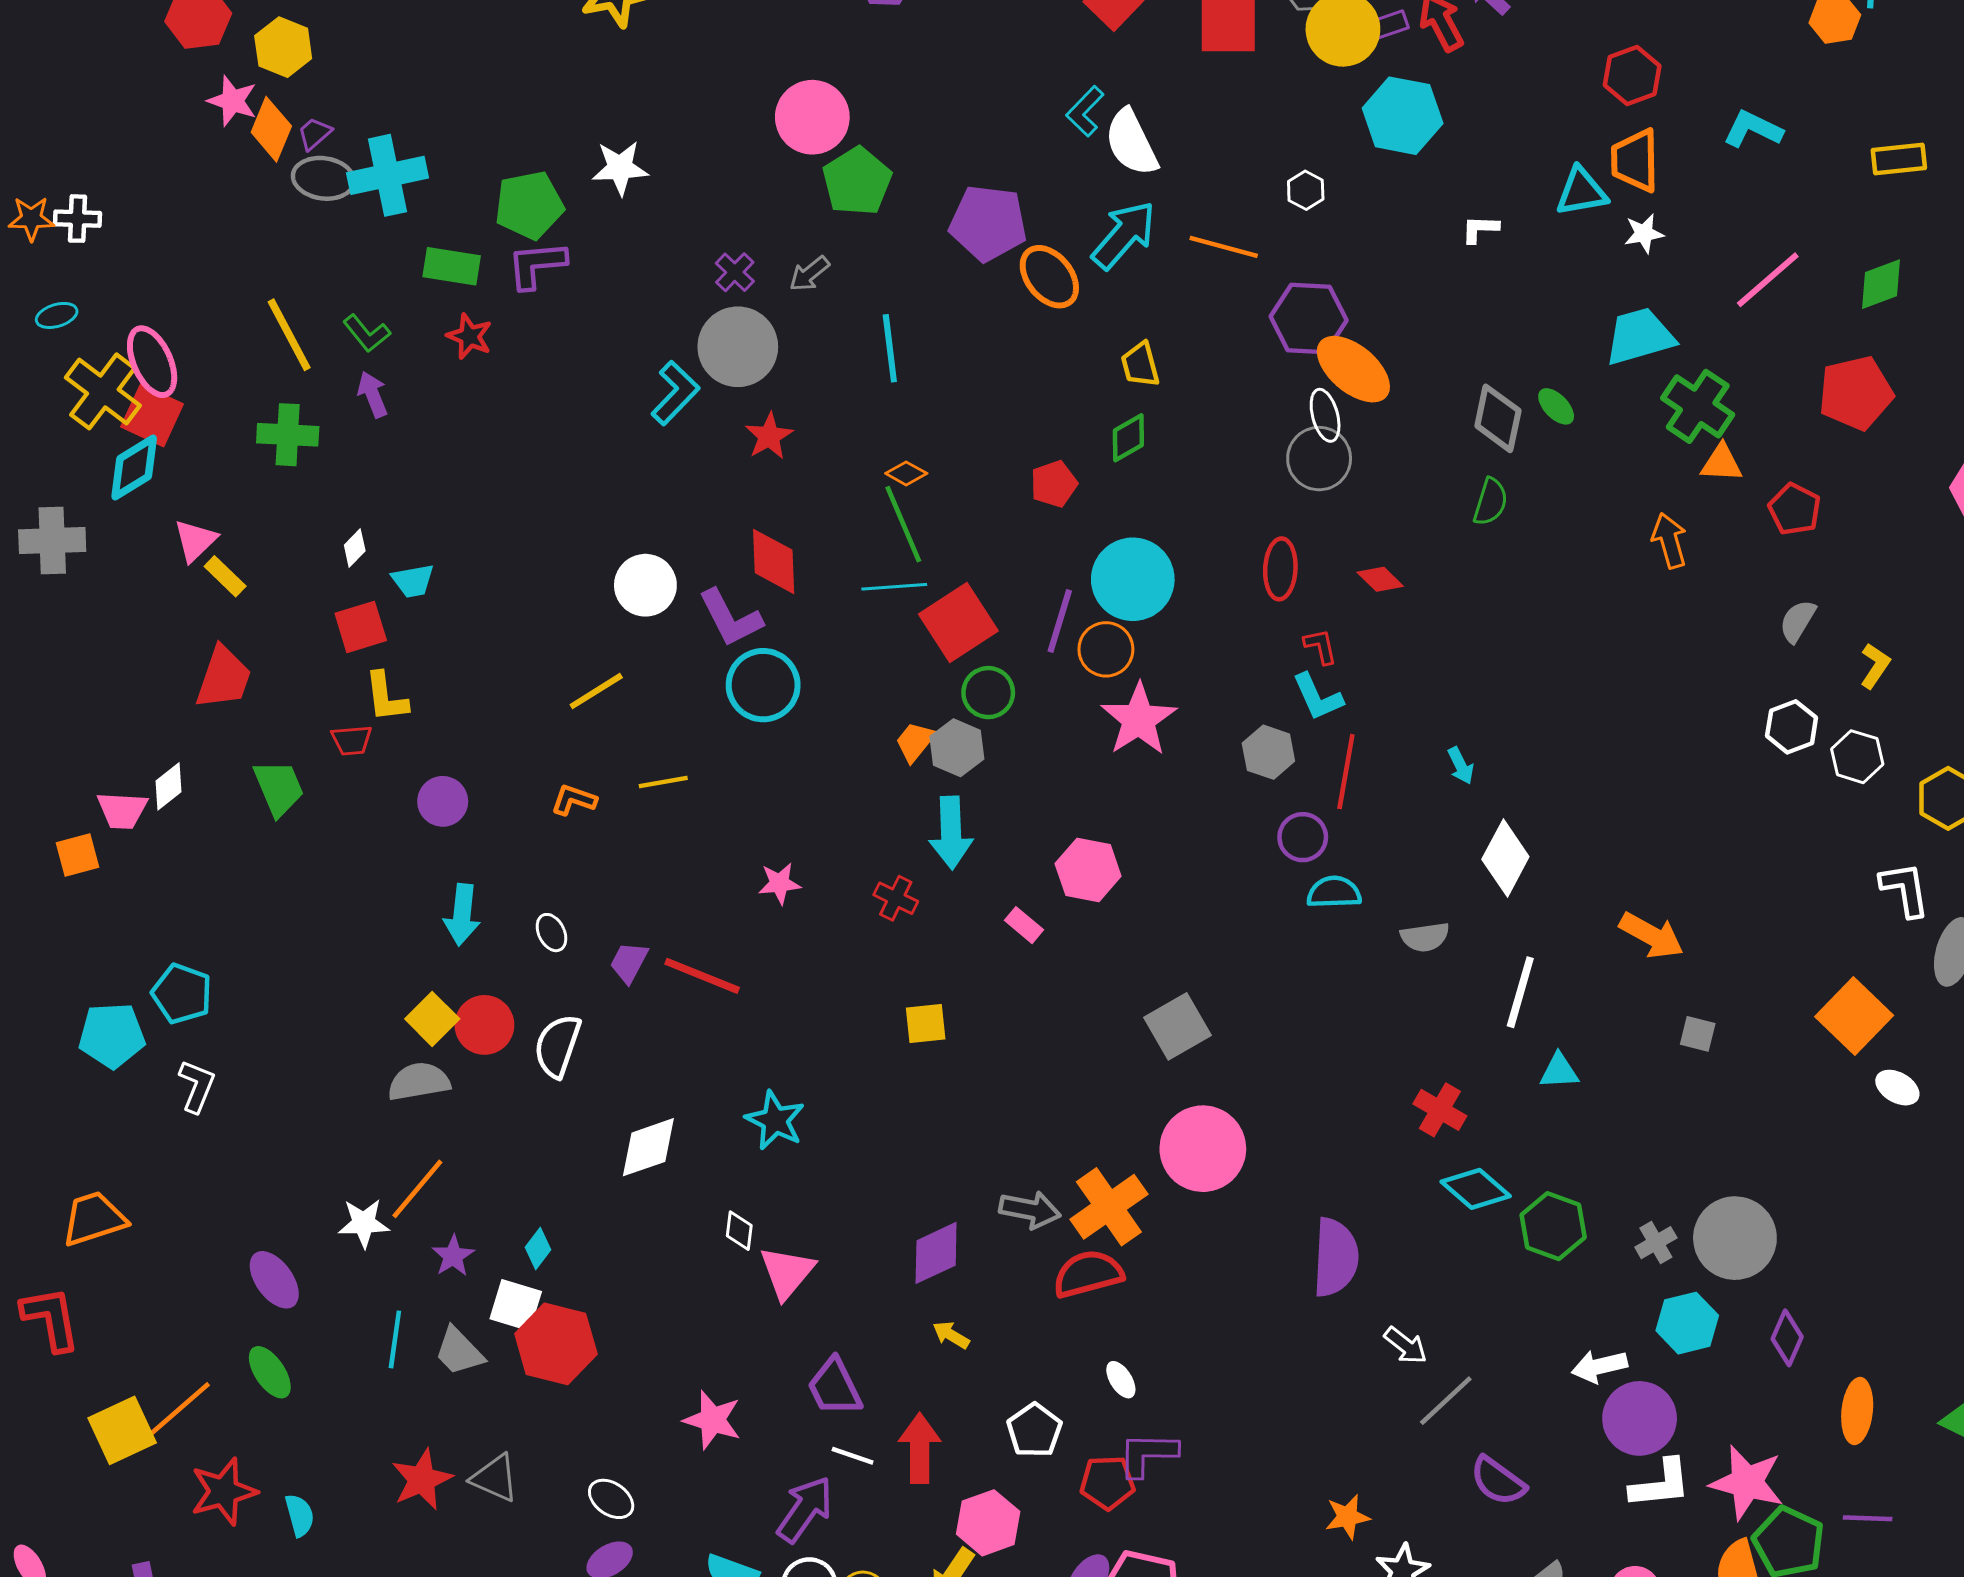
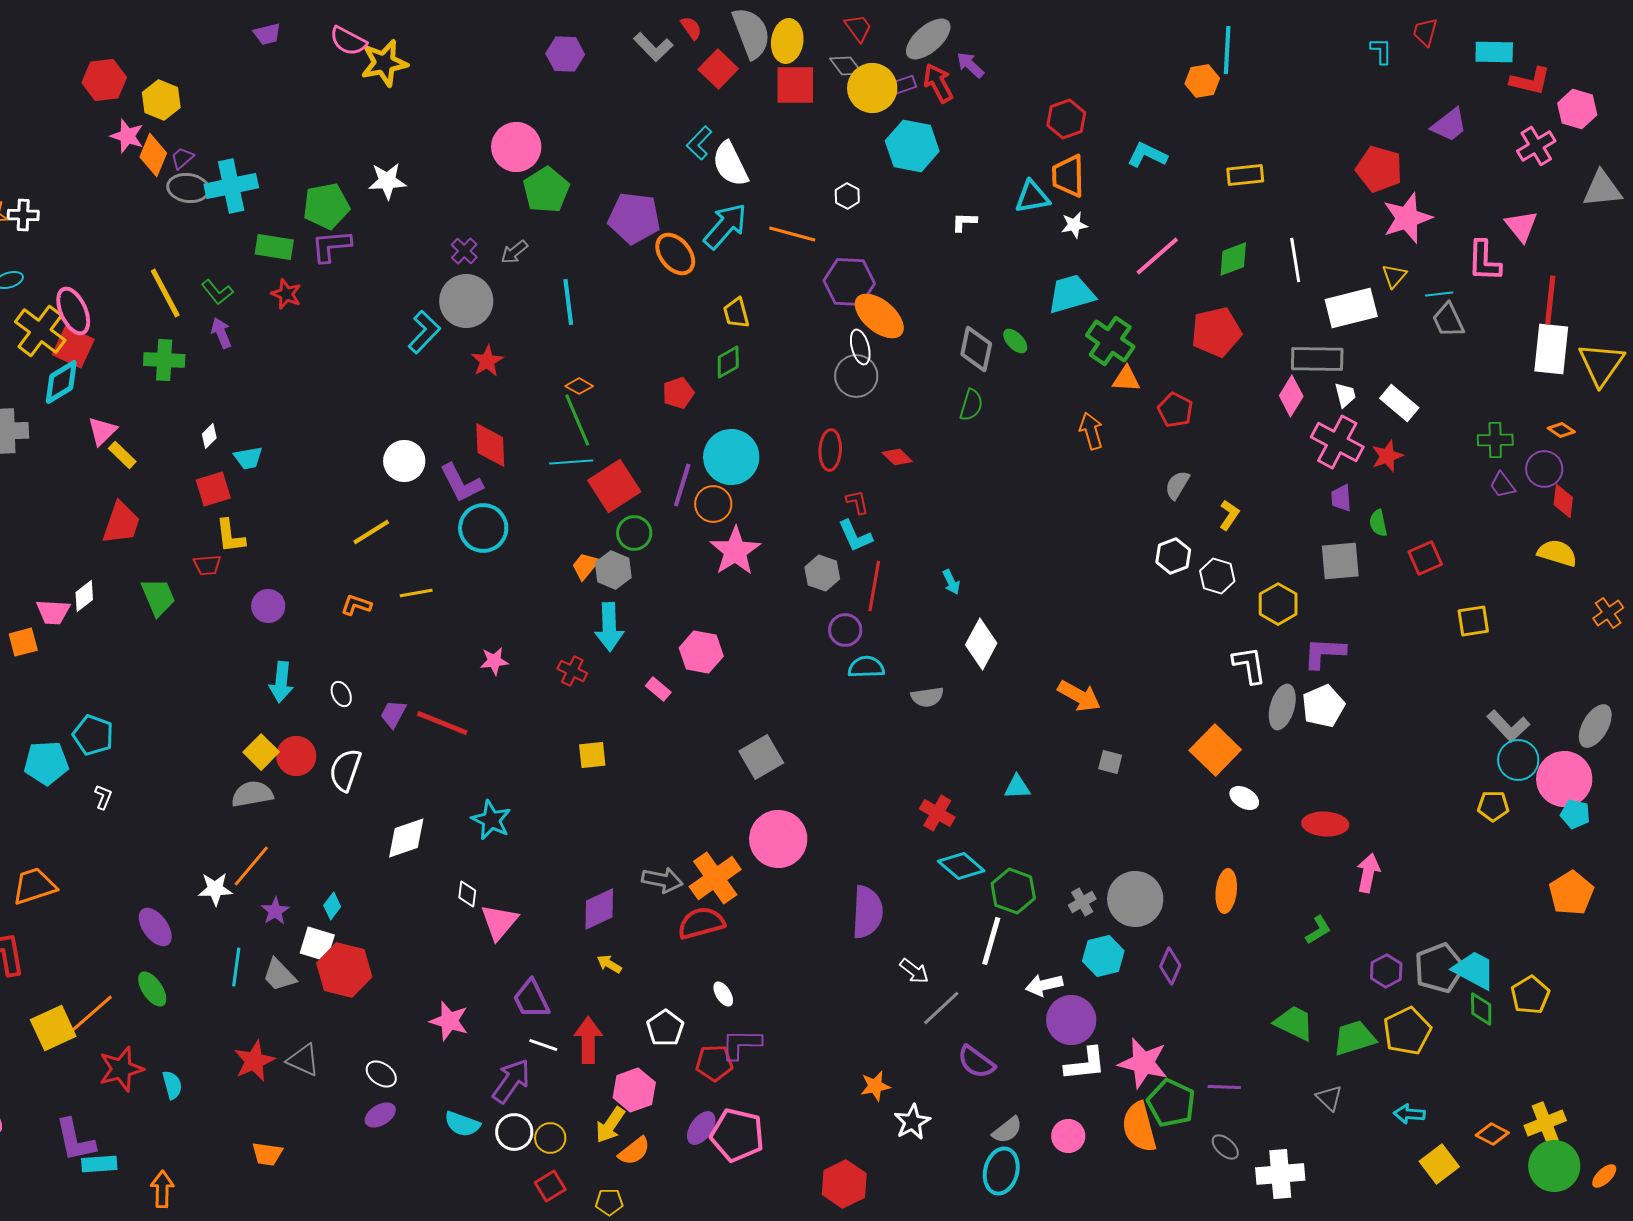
white line: (1520, 992) -> (991, 941), moved
white L-shape: (197, 1086) -> (103, 797), size x0.7
orange ellipse: (1857, 1411) -> (1226, 891), moved

